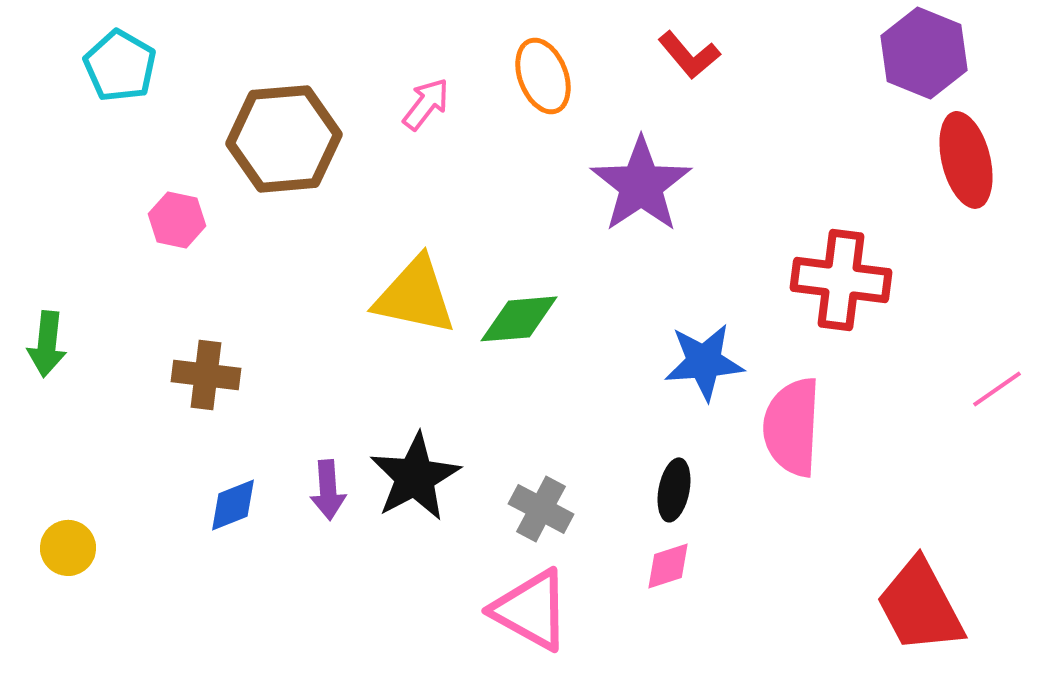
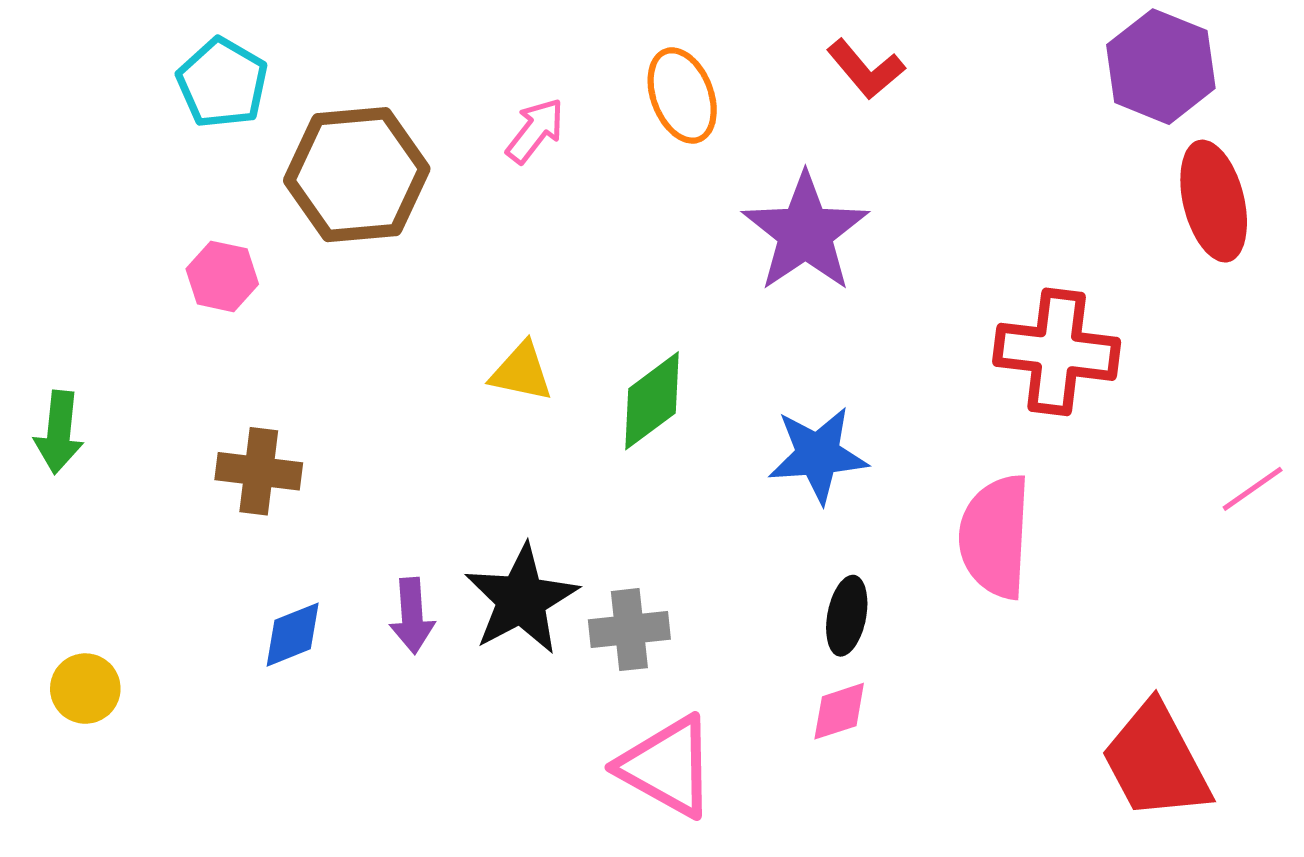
cyan pentagon: (120, 66) -> (222, 83), moved
yellow triangle: (415, 296) -> (521, 372), size x0.6
green diamond: (519, 319) -> (652, 401), turned -32
blue star: (704, 362) -> (818, 455), moved
gray cross: (541, 509) -> (629, 630), moved, turned -34

